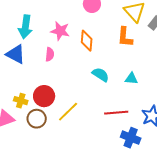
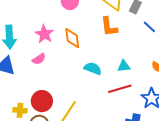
pink star: (60, 31) -> (44, 34), turned 30
pink semicircle: (50, 54) -> (39, 59), turned 64
red line: (116, 113) -> (120, 89), moved

